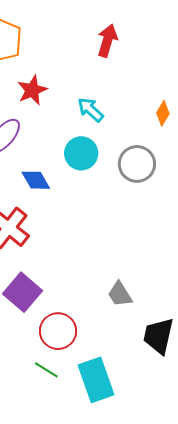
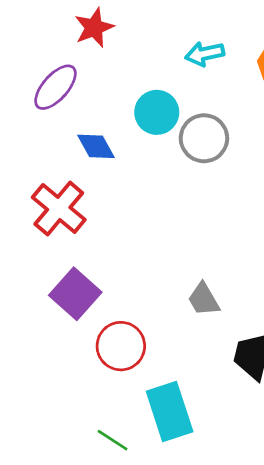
cyan arrow: (91, 110) -> (205, 54), moved, turned -56
gray circle: (137, 164) -> (204, 138), moved
green line: (46, 370) -> (113, 440), moved

